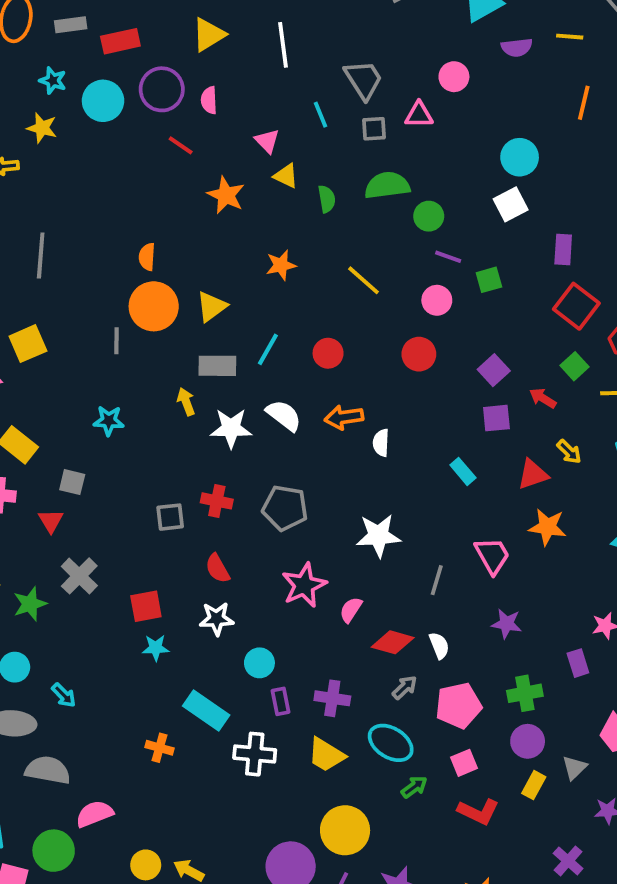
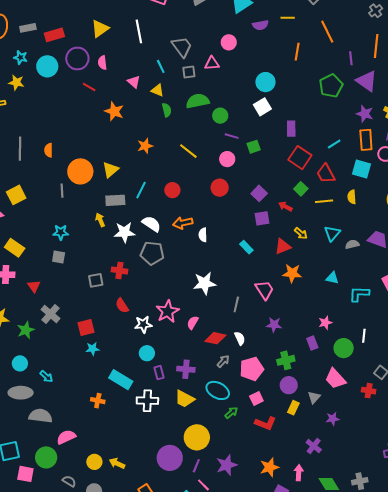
yellow triangle: (286, 176) -> (157, 90), moved
orange semicircle: (147, 257) -> (49, 150), moved
gray square: (72, 482) -> (59, 257), moved
gray pentagon: (285, 508) -> (152, 253), moved
white star: (217, 619) -> (143, 324), moved

